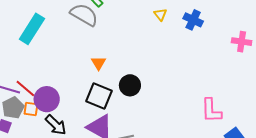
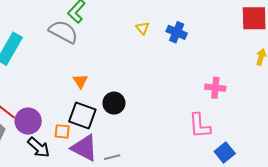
pink cross: (242, 42) -> (215, 88), moved
orange square: (31, 109) -> (62, 131), moved

